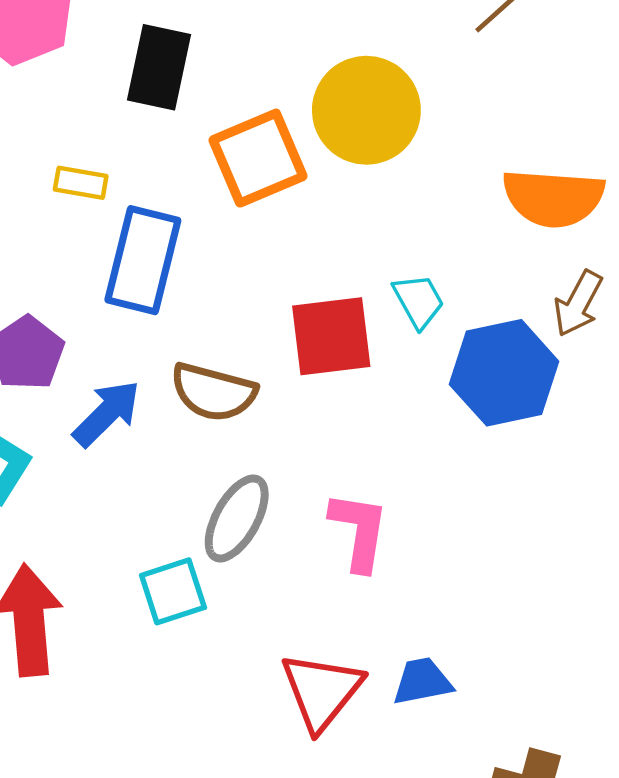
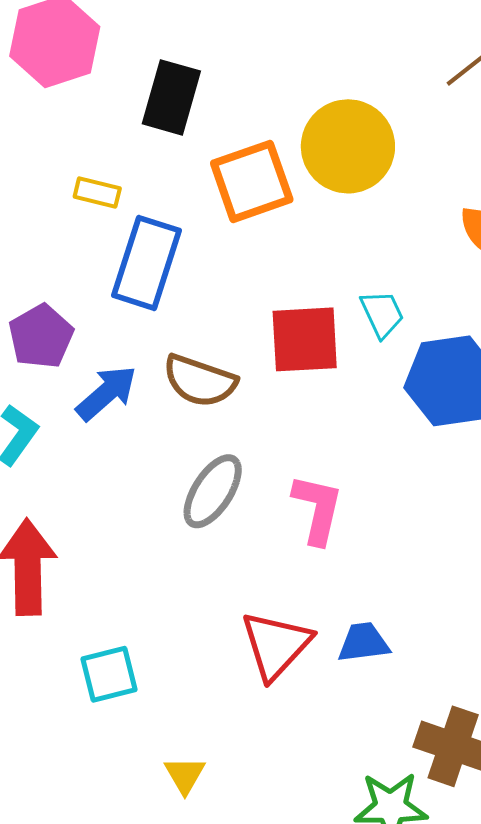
cyan square: (173, 591) -> (109, 674), moved

